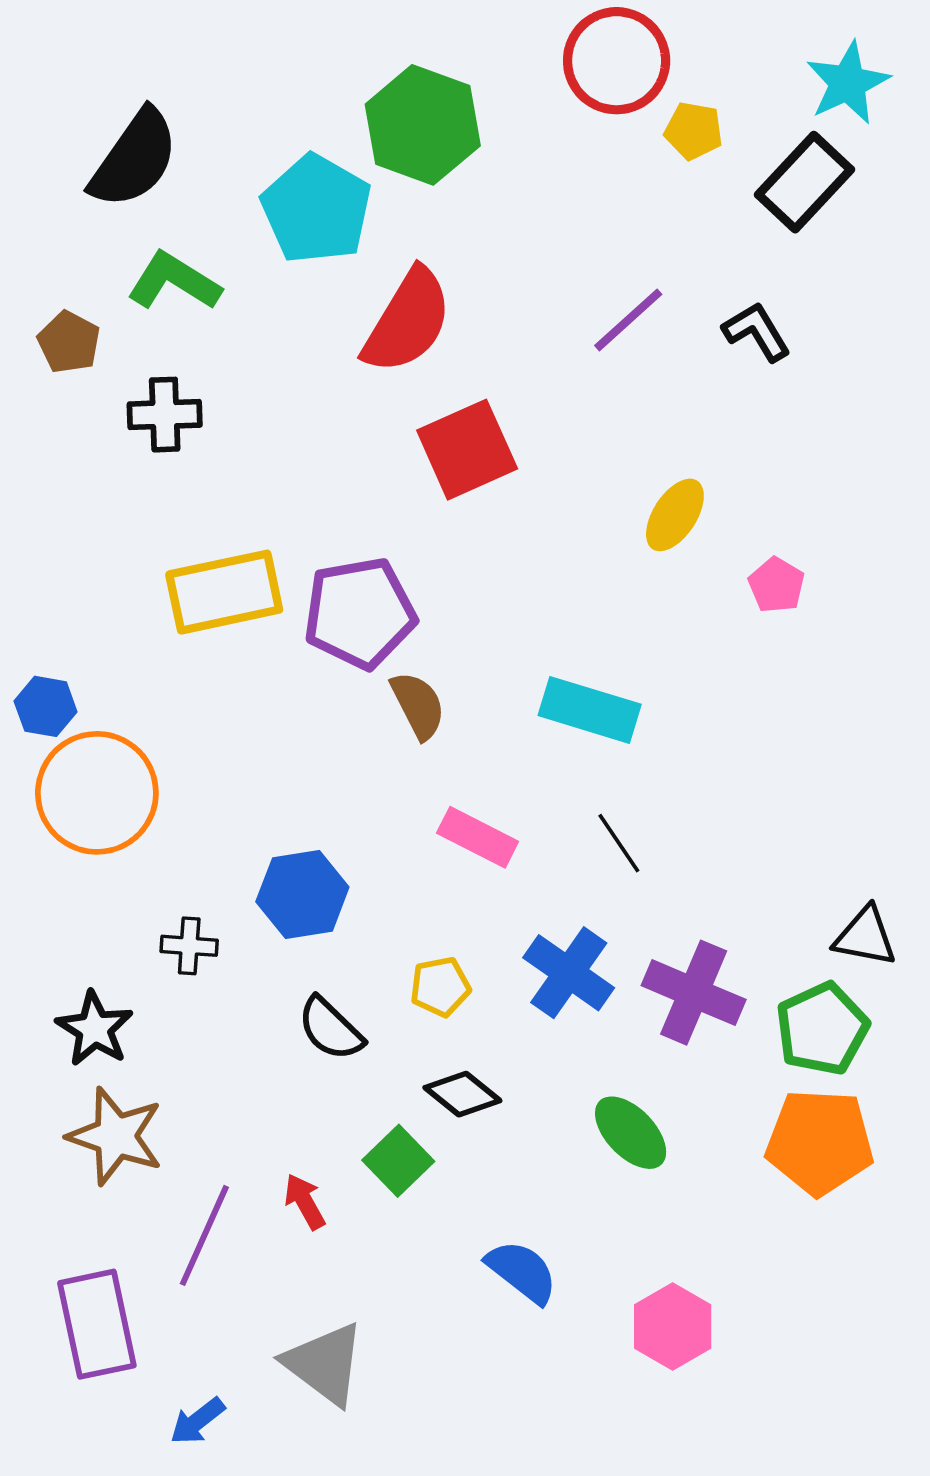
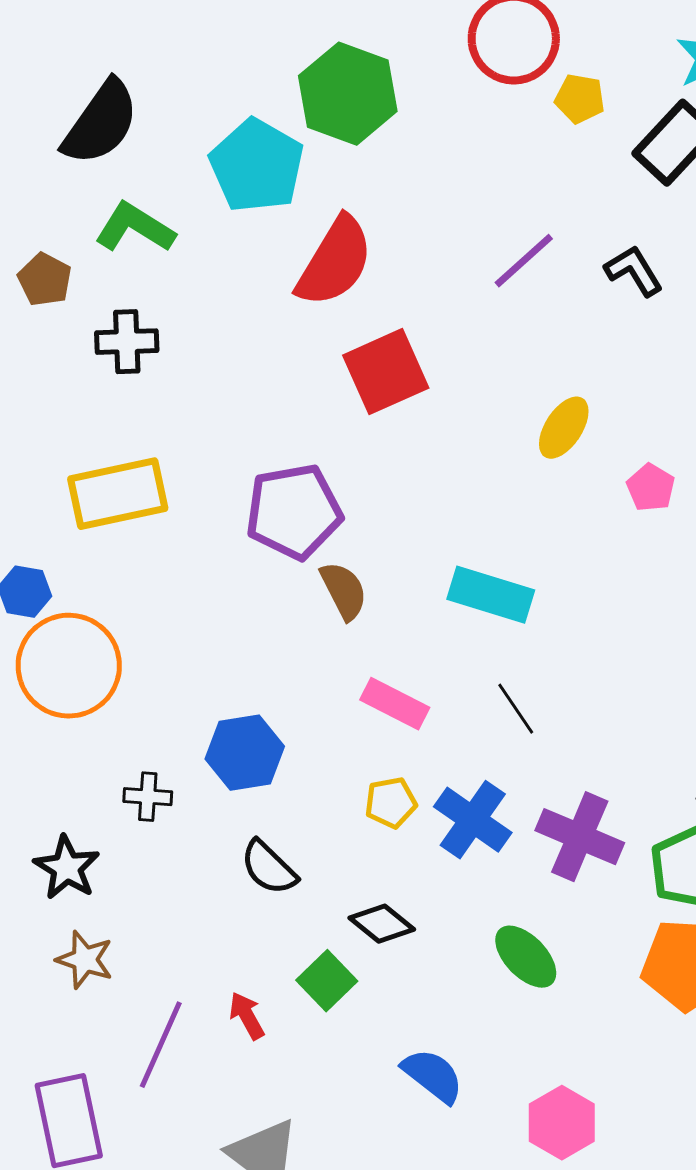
yellow rectangle: (224, 592) -> (118, 494), moved
yellow pentagon: (440, 987) -> (391, 803), moved
brown star: (116, 1136) -> (85, 960), size x0.7

